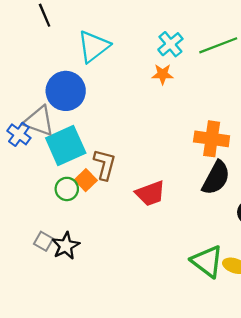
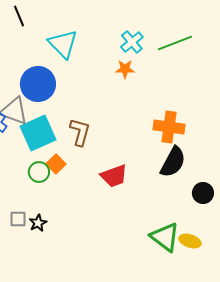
cyan triangle: (94, 46) -> (63, 44), turned -36
brown L-shape: (105, 164) -> (80, 132), moved
gray square: (43, 241) -> (18, 219), turned -30
black star: (66, 246) -> (38, 223), size x0.7

